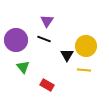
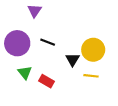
purple triangle: (47, 21) -> (35, 11), moved
red rectangle: (47, 85) -> (47, 81), moved

